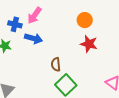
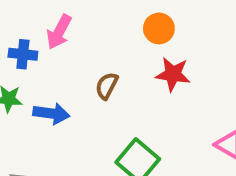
blue arrow: (34, 38) -> (51, 113), moved
brown semicircle: (56, 64) -> (107, 86), moved, turned 40

